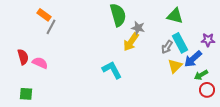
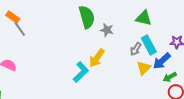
gray line: (51, 27) -> (20, 29), turned -63
yellow arrow: (131, 42) -> (97, 58), moved
cyan L-shape: (112, 70) -> (81, 72), turned 75

